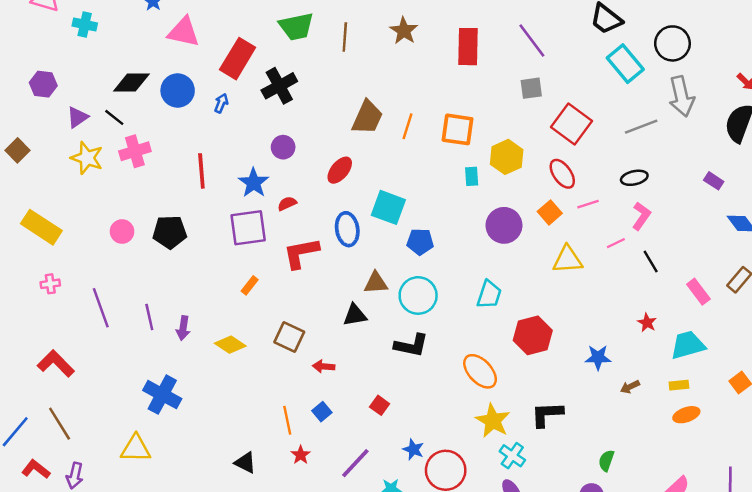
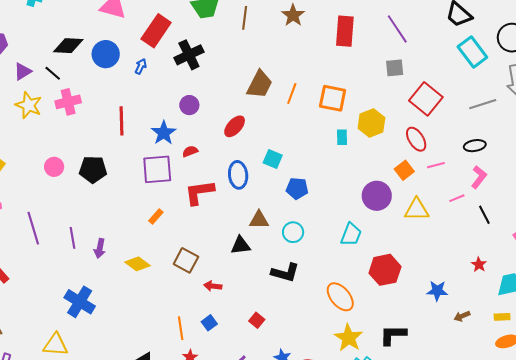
cyan square: (388, 207) -> (273, 159), size x0.7
purple circle: (504, 225) -> (377, 196), moved
cyan circle: (418, 295) -> (293, 232), size x0.7

